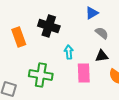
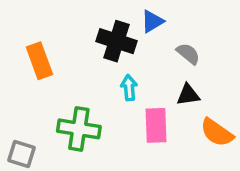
blue triangle: (92, 13) -> (152, 21), moved
black cross: (49, 26) -> (117, 41), moved

